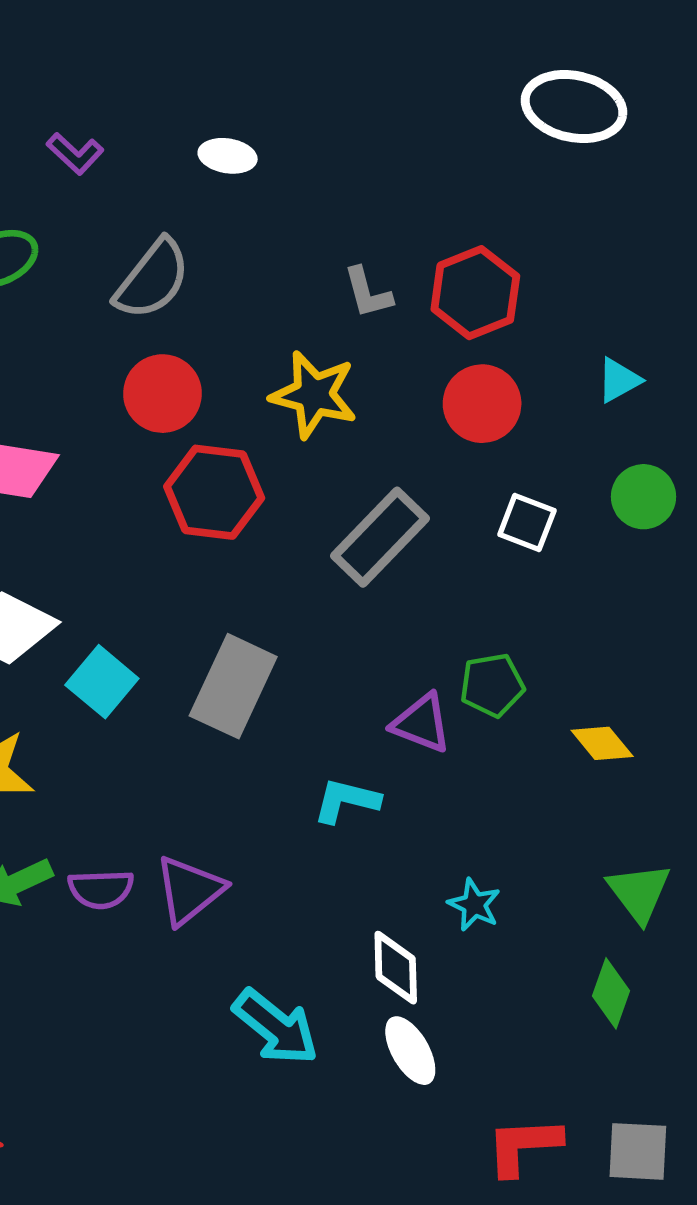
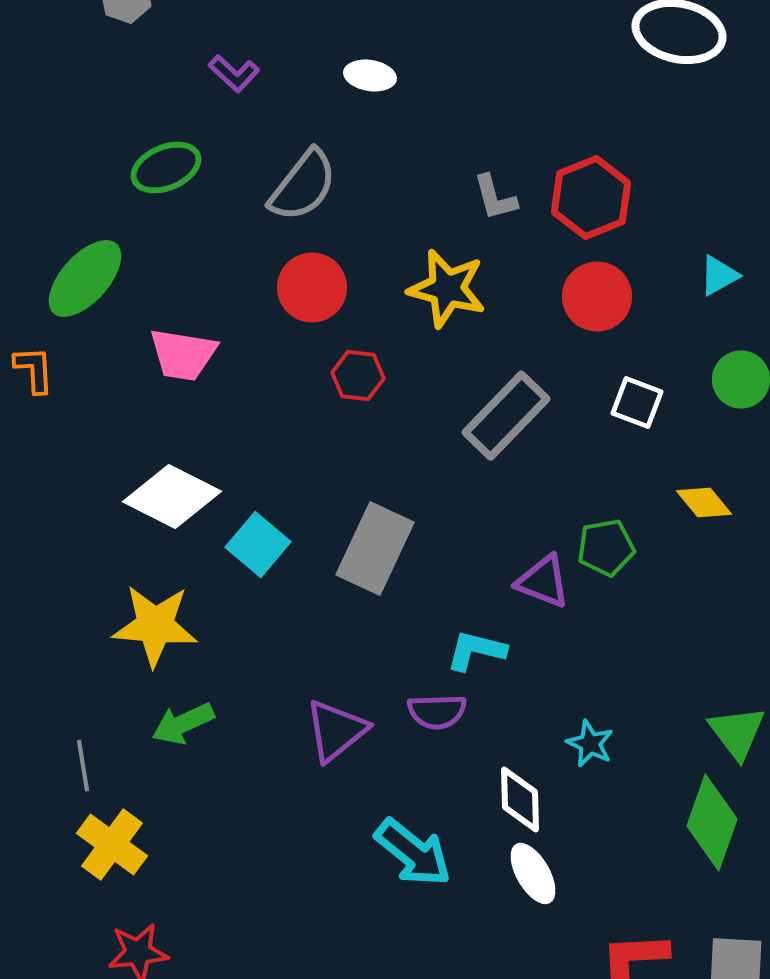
red hexagon: (214, 492) -> (358, 376), size x0.6
yellow diamond: (602, 743) -> (704, 503), moved
purple semicircle: (101, 889) -> (437, 712), moved
green diamond: (611, 993) -> (712, 823), size x1.5

